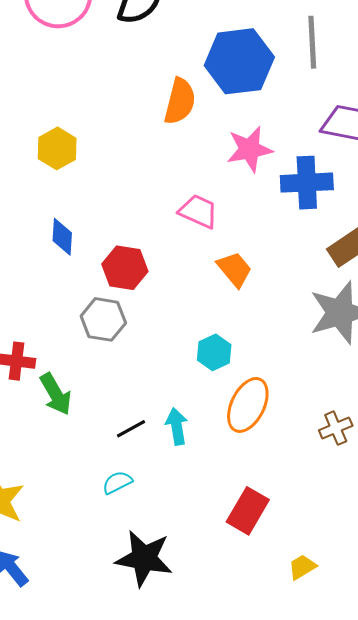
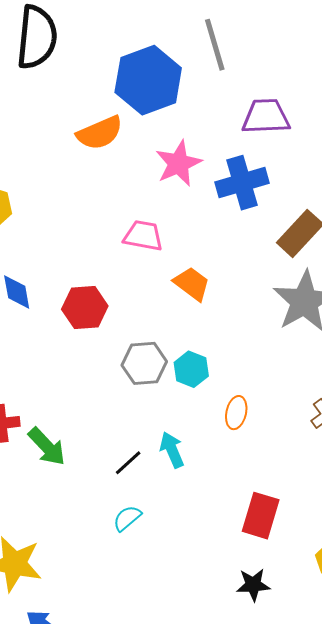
orange semicircle: (180, 101) -> (100, 133), turned 66
gray hexagon: (103, 319) -> (144, 363), moved
orange ellipse: (248, 405) -> (236, 413), size x0.6
black star: (144, 558) -> (253, 585), moved, size x0.6

